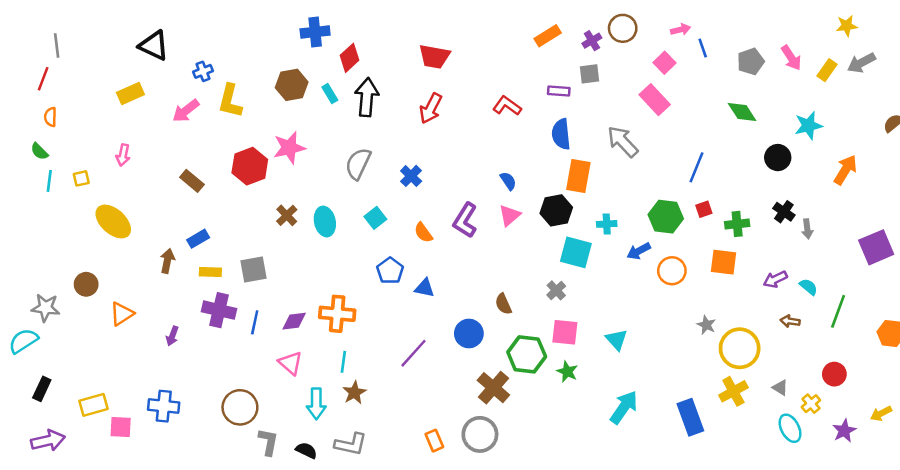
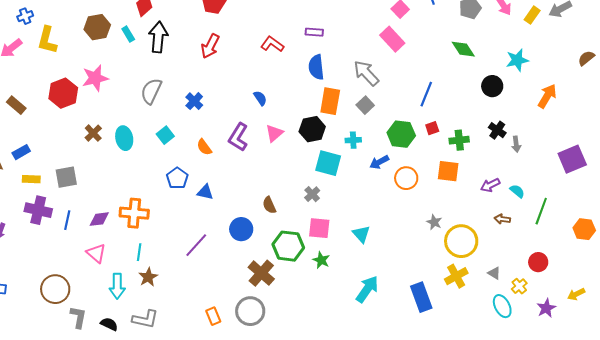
gray square: (589, 74) -> (365, 105), moved, turned -36
blue semicircle: (508, 181) -> (260, 98), moved

